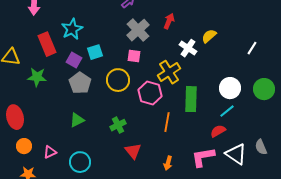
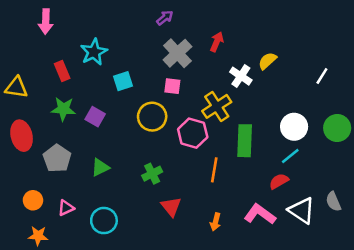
red rectangle: (47, 44) -> (62, 71), size x0.7
purple square: (74, 60) -> (95, 117), moved
green star: (37, 77) -> (63, 109), moved
gray pentagon: (80, 83) -> (57, 158), moved
red ellipse: (15, 117) -> (22, 136), moved
pink L-shape: (203, 157) -> (260, 214), turned 45

